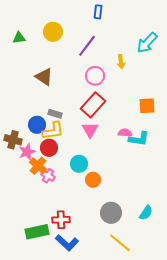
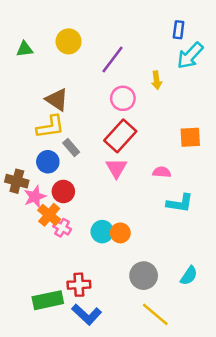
blue rectangle: (98, 12) -> (179, 30), moved
gray rectangle: (55, 114) -> (71, 148), turned 32
yellow L-shape: (53, 131) -> (50, 127), moved
cyan L-shape: (139, 139) -> (180, 203), moved
cyan circle: (79, 164) -> (102, 232), moved

